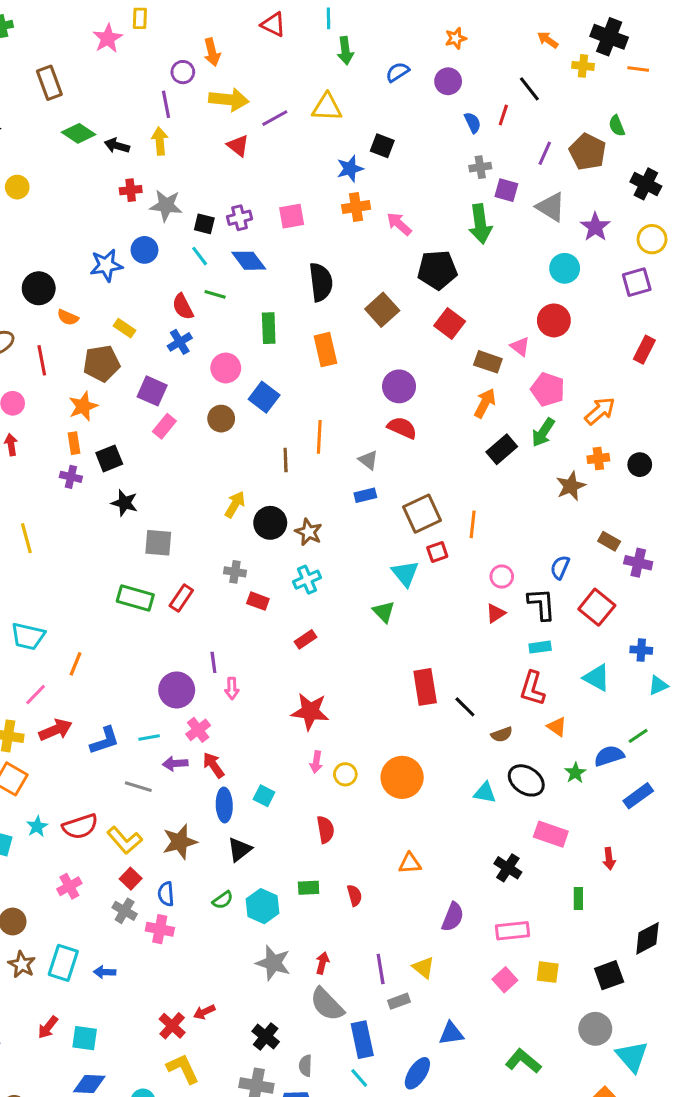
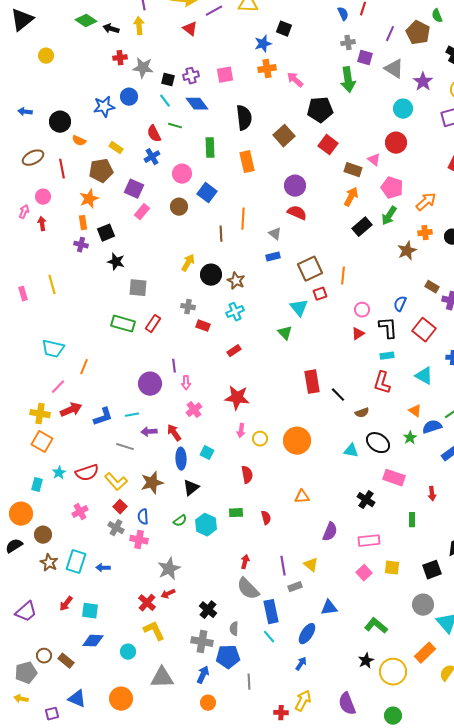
orange triangle: (557, 727) -> (415, 411), moved
pink cross: (198, 730) -> (194, 410), moved
gray star: (273, 963) -> (169, 569), moved, turned 30

